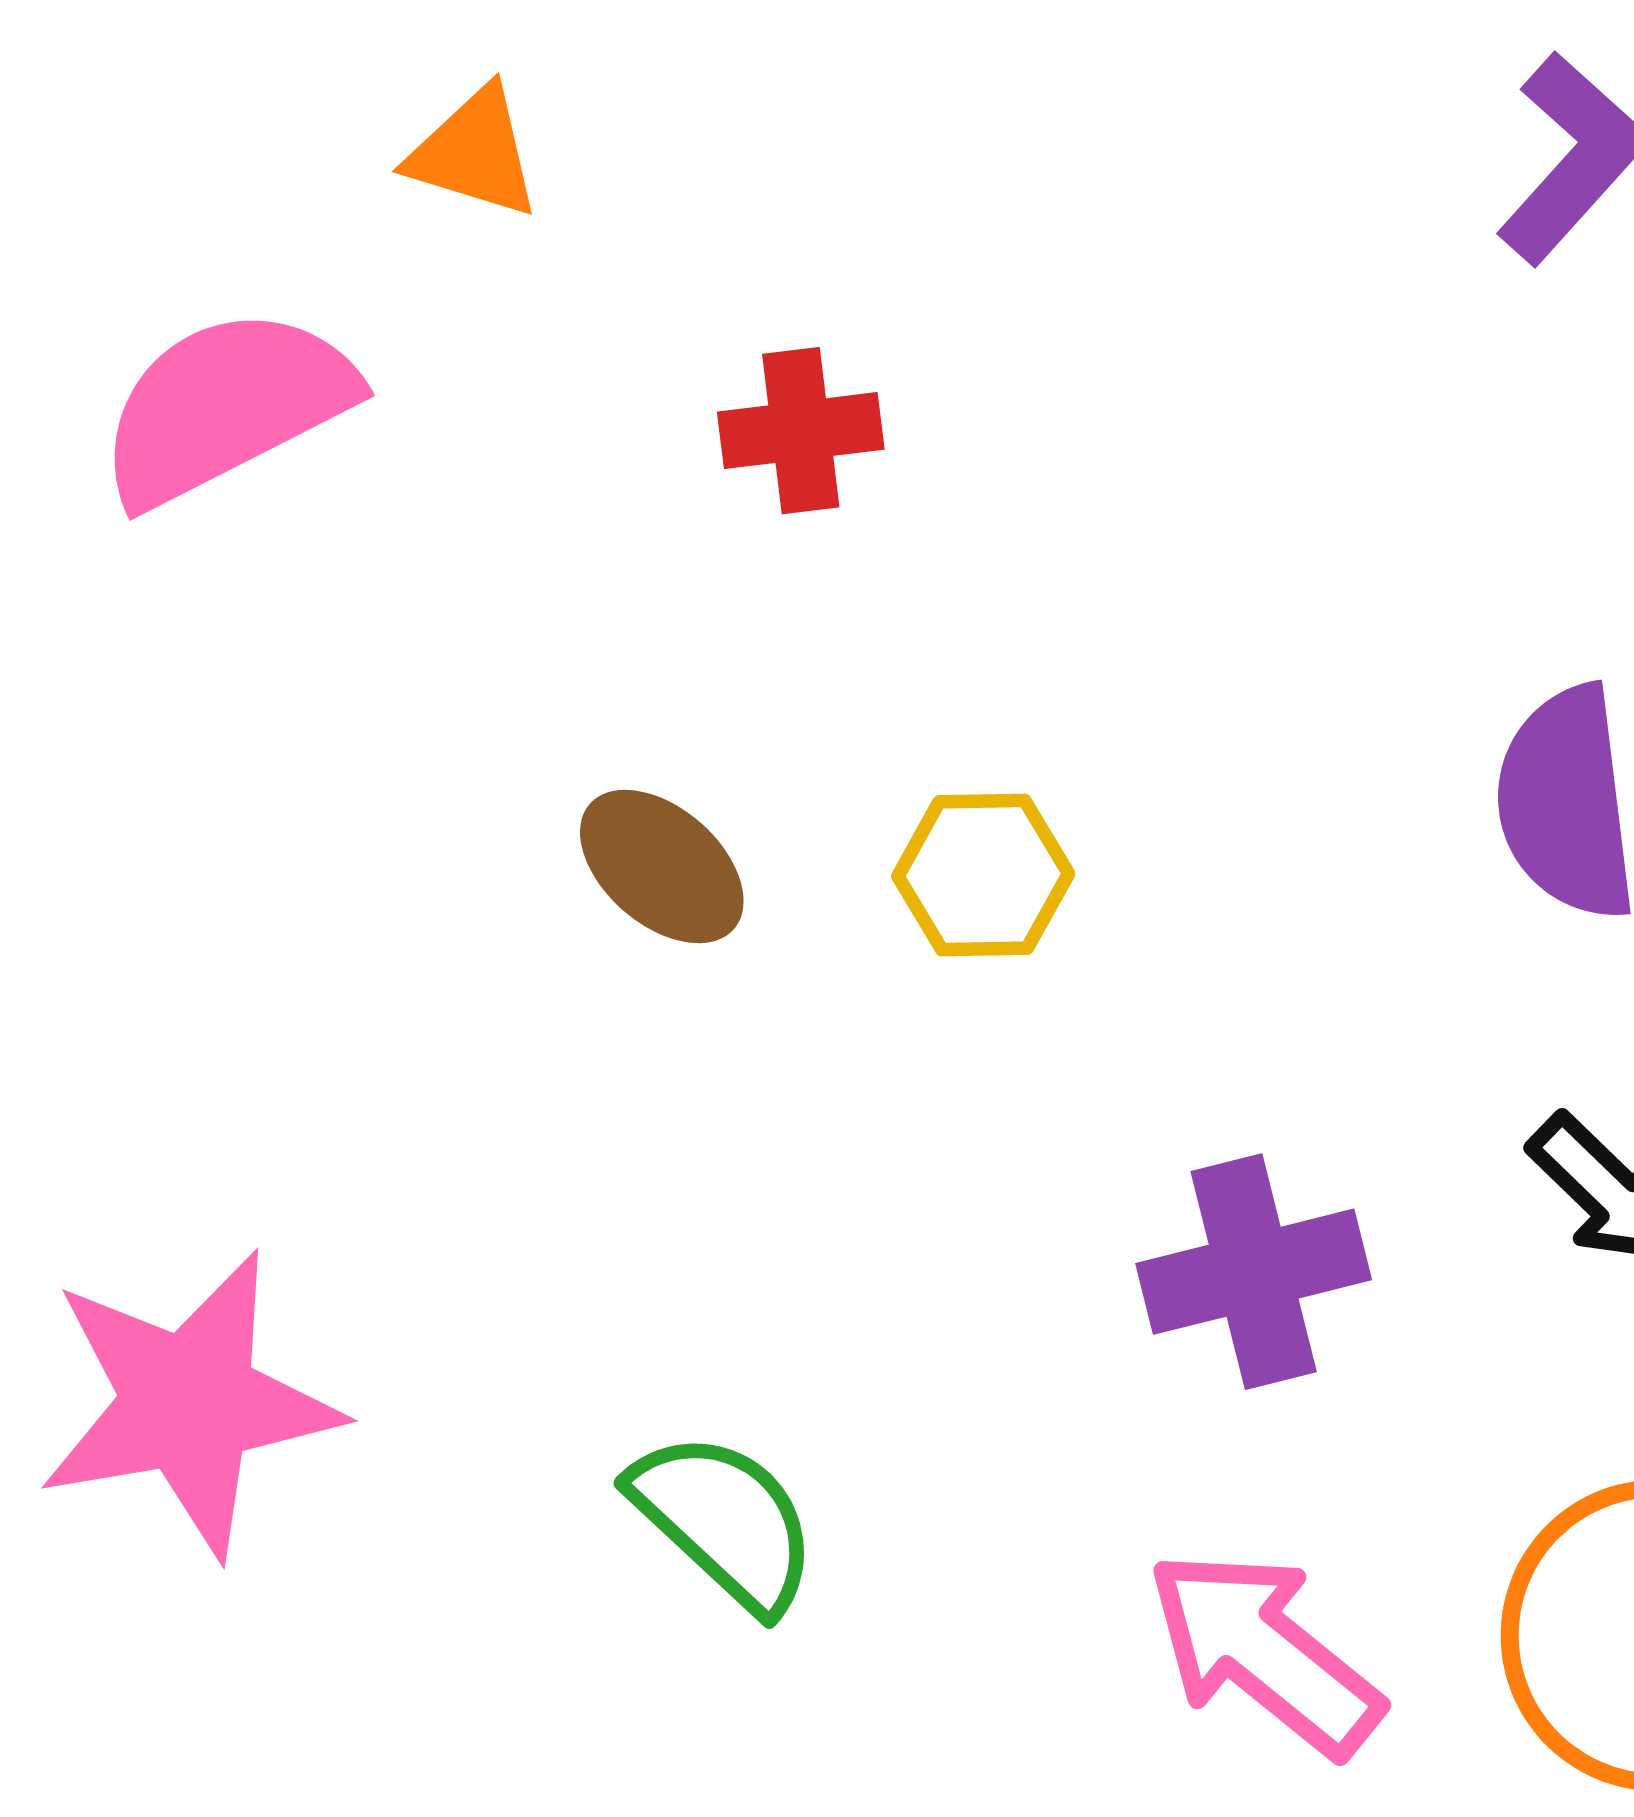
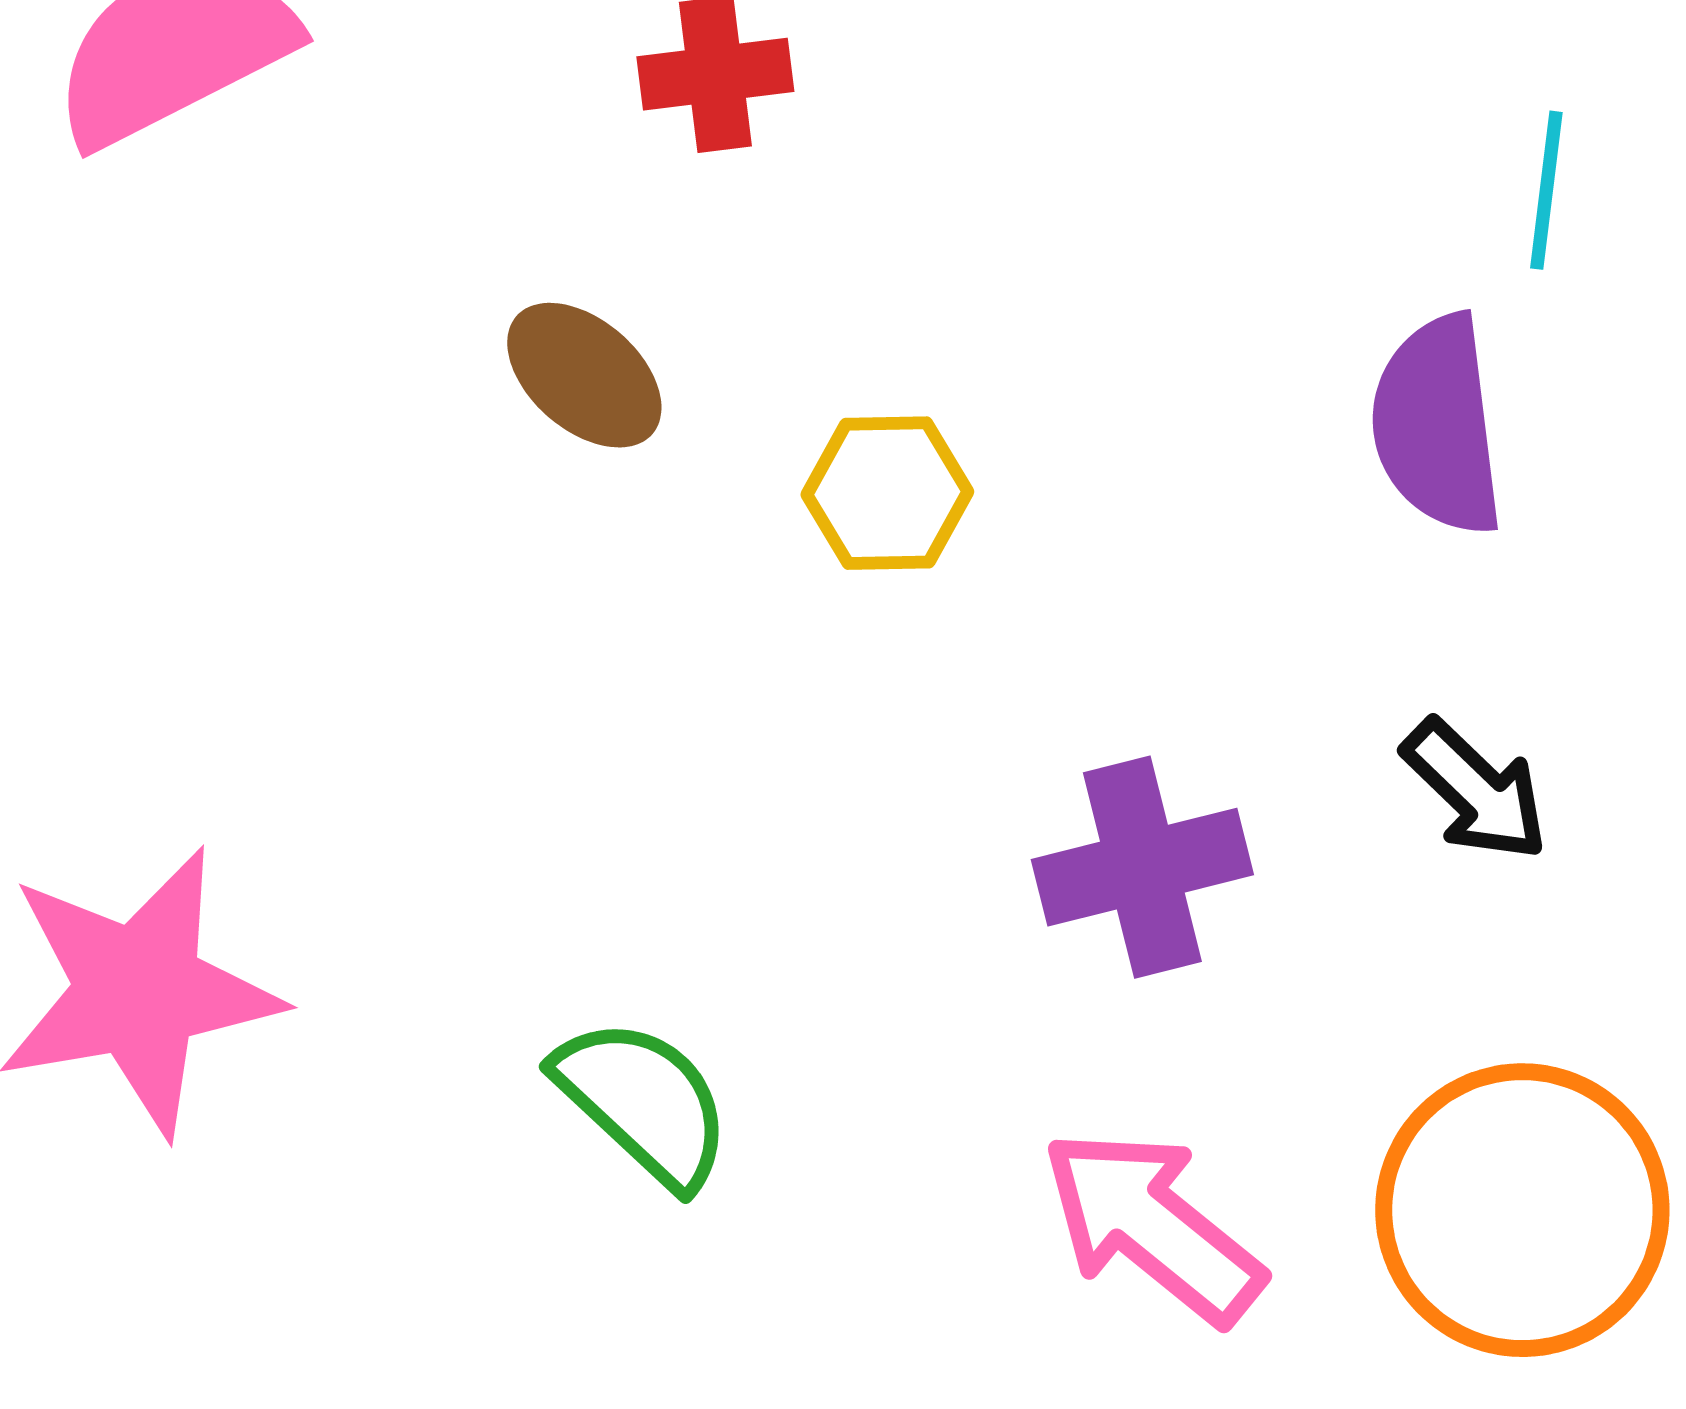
brown ellipse: (662, 867) -> (584, 375), moved

